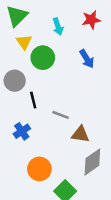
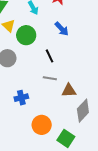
black line: (33, 100) -> (49, 56), moved
blue cross: (22, 131) -> (21, 98), turned 32

